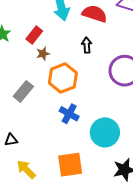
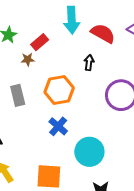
brown star: (43, 54) -> (28, 59), moved
gray rectangle: (23, 91) -> (18, 95), turned -65

